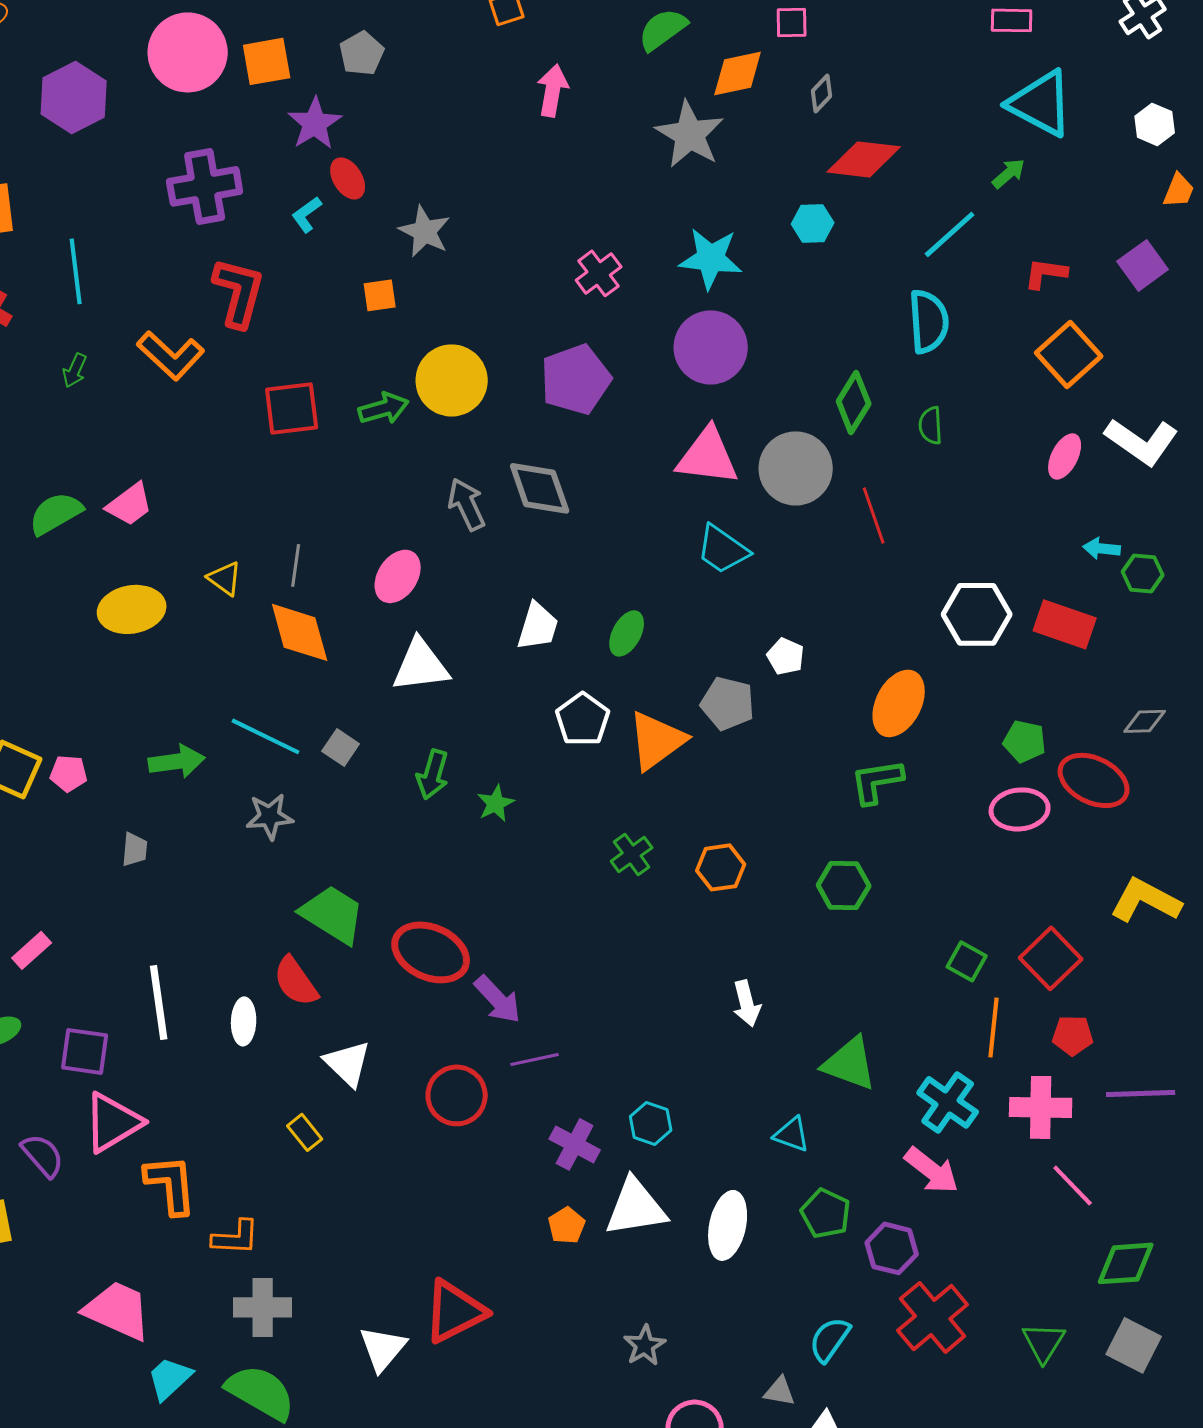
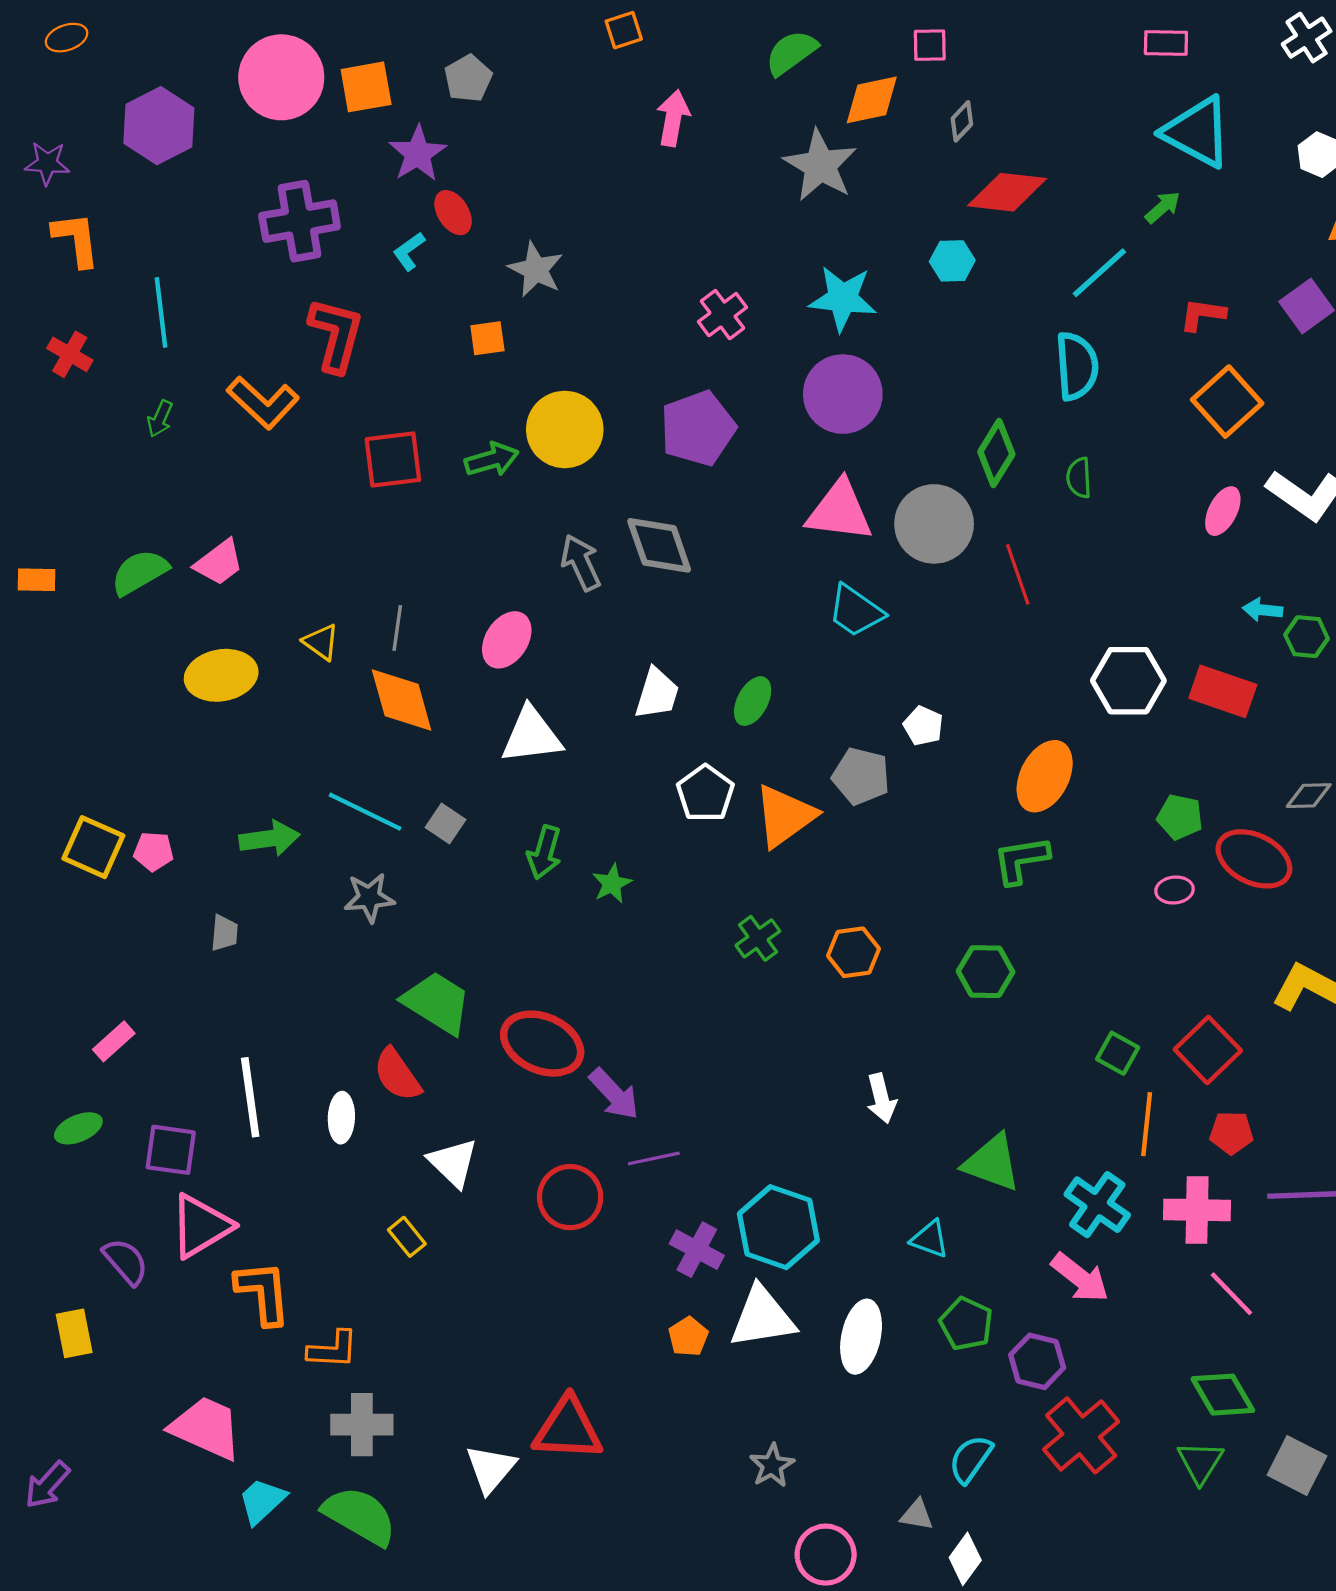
pink ellipse: (1020, 809) -> (1175, 890), size x0.6
cyan hexagon: (651, 1123) -> (778, 1227), size x1.8
green diamond: (1126, 1263) -> (1223, 1395), moved, turned 64
red triangle: (455, 1311) -> (568, 1429), turned 30

